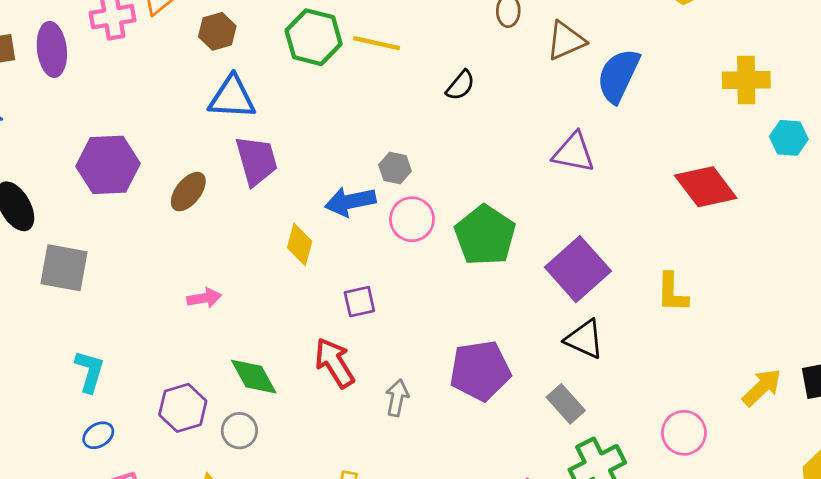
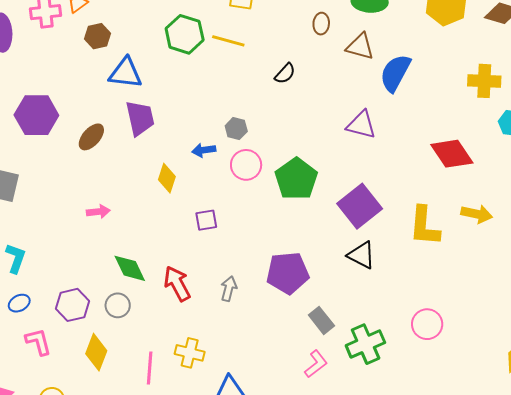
brown hexagon: (217, 31) -> (97, 36), moved
brown triangle: (566, 41) -> (360, 47), turned 36
blue arrow: (350, 202) -> (204, 150), size x0.7
yellow L-shape: (672, 293) -> (424, 226), size x1.4
red arrow: (334, 363) -> (177, 284), moved
yellow arrow: (762, 388) -> (477, 214), moved, turned 52
gray rectangle: (566, 404) -> (321, 320), moved
purple hexagon: (183, 408) -> (72, 305), moved

